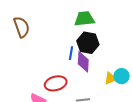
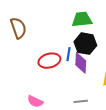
red ellipse: (56, 83) -> (49, 61), moved

